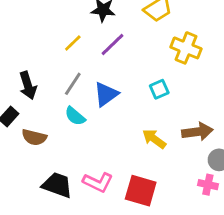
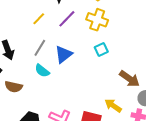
yellow cross: (186, 48) -> (97, 20), moved
brown arrow: (197, 132) -> (129, 79), turned 45
yellow arrow: (154, 139) -> (113, 106), moved

